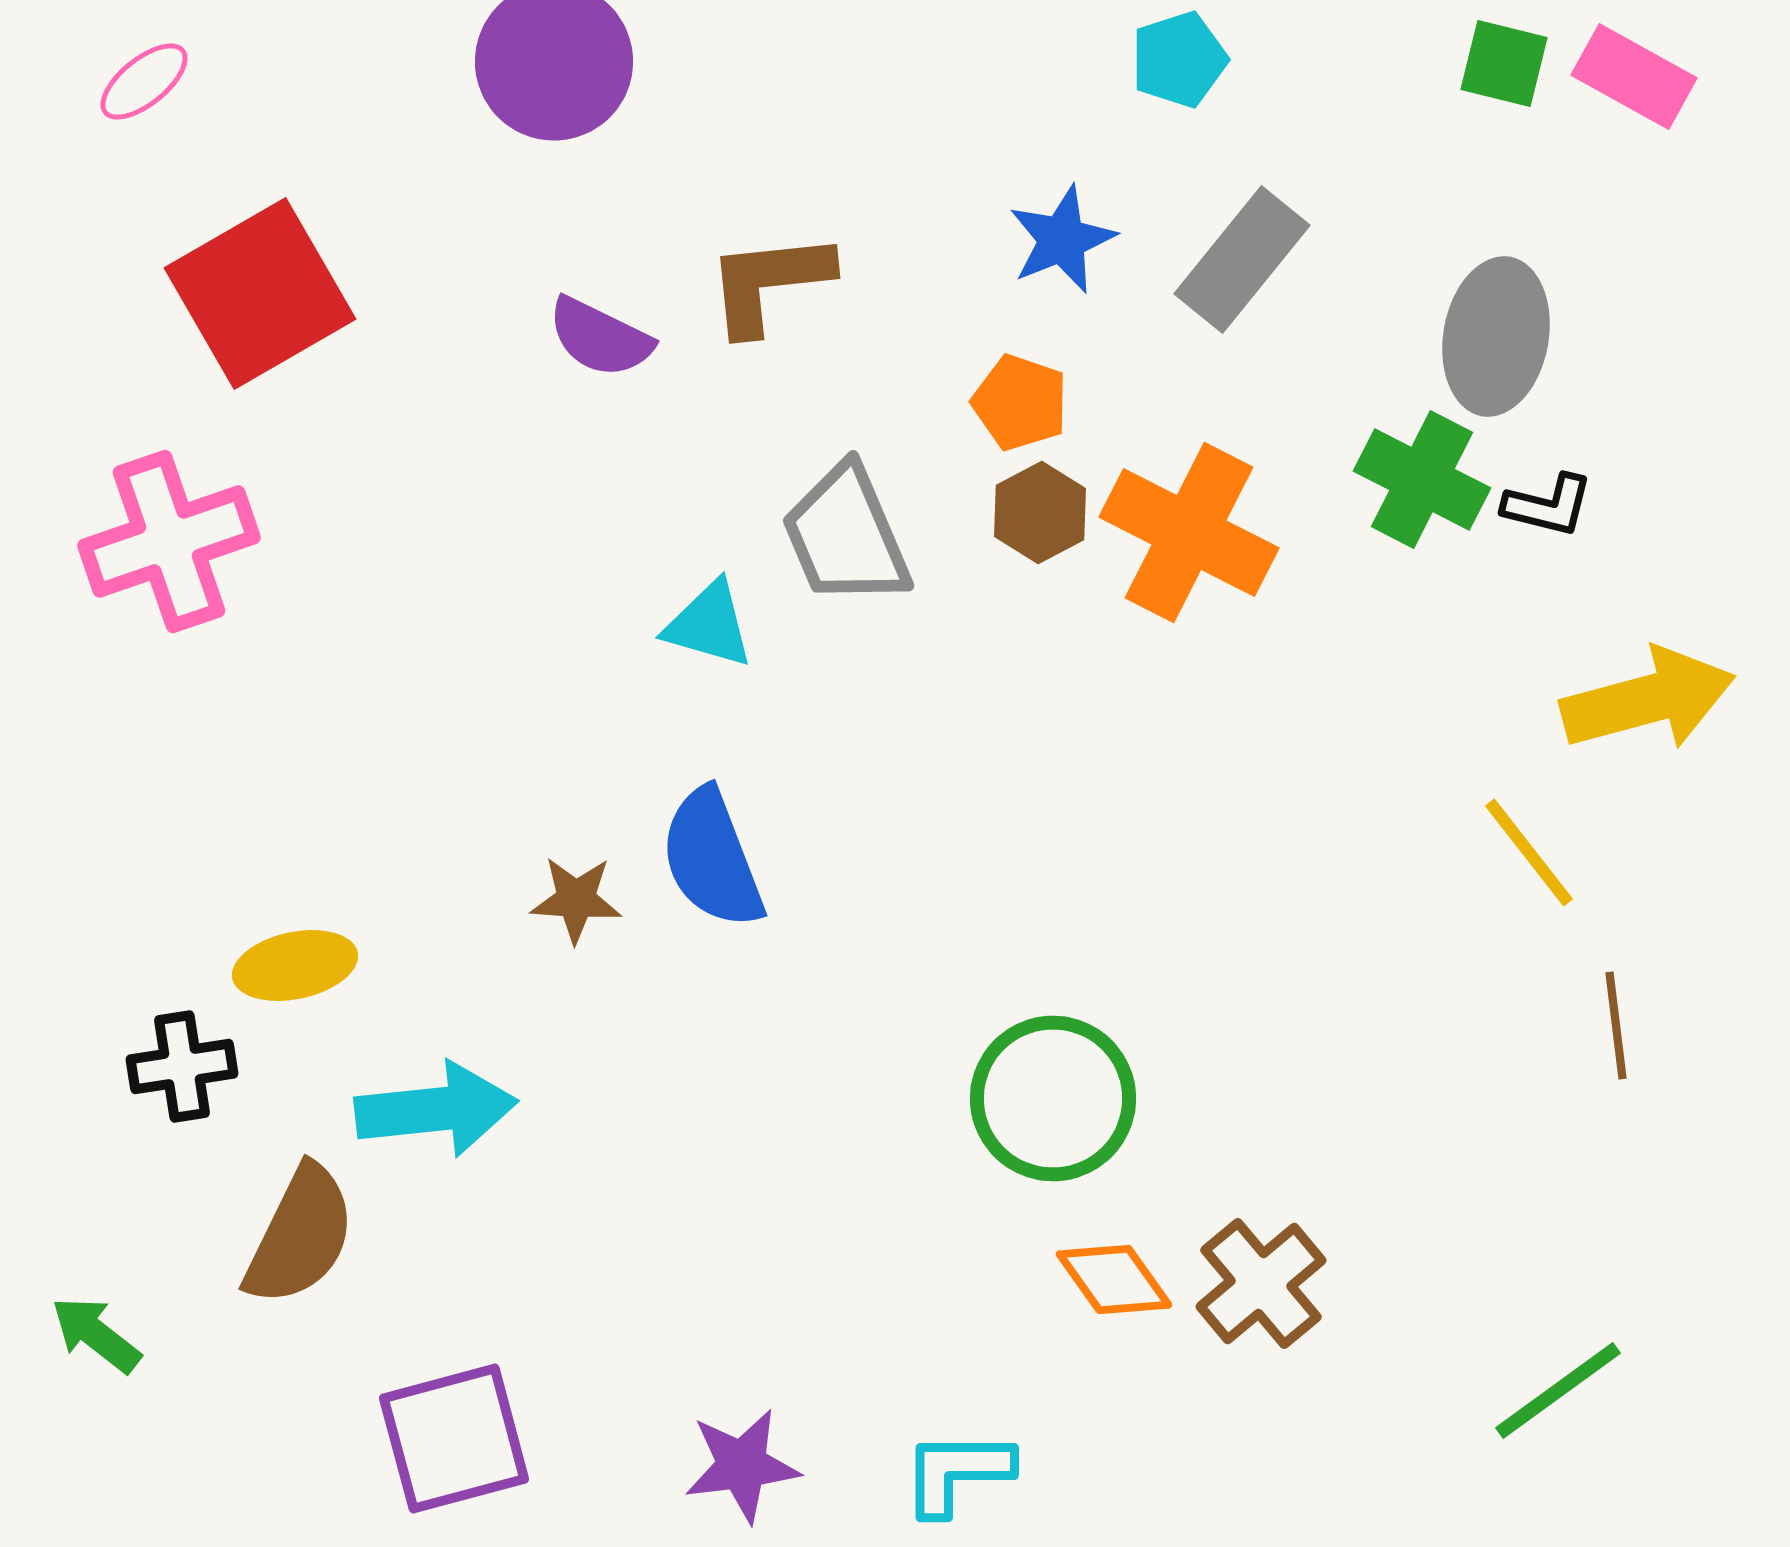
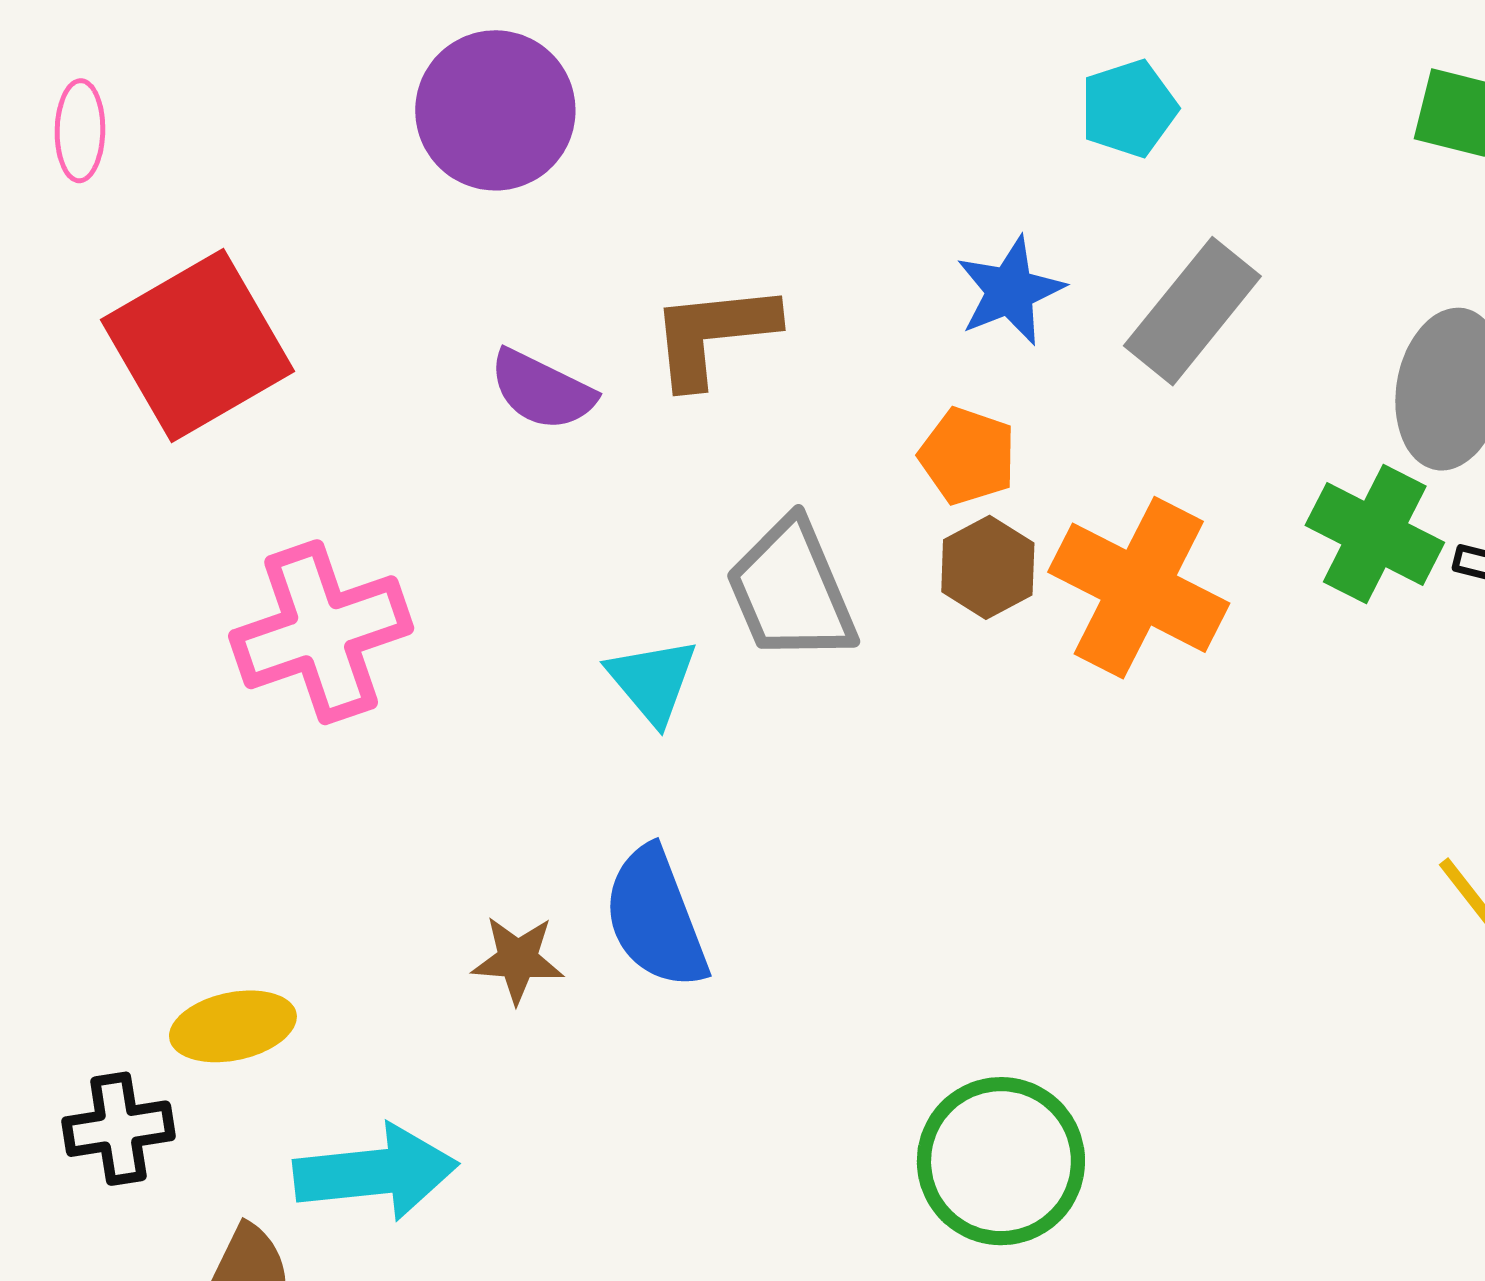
pink ellipse: (144, 82) -> (80, 131), turned -50
pink cross: (169, 542) -> (321, 632), moved
cyan triangle: (709, 624) -> (652, 681), turned 34

